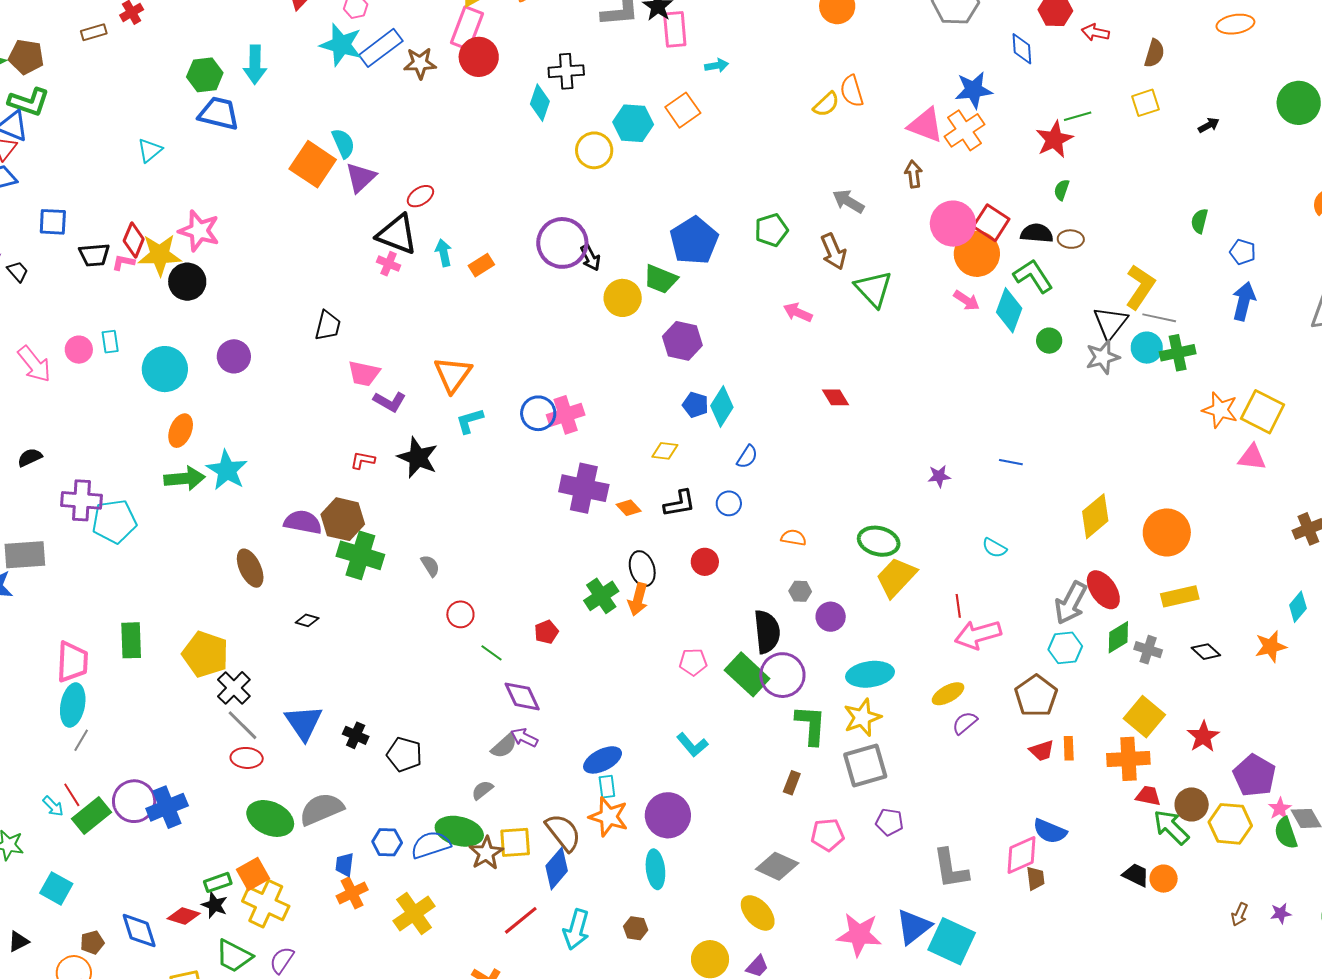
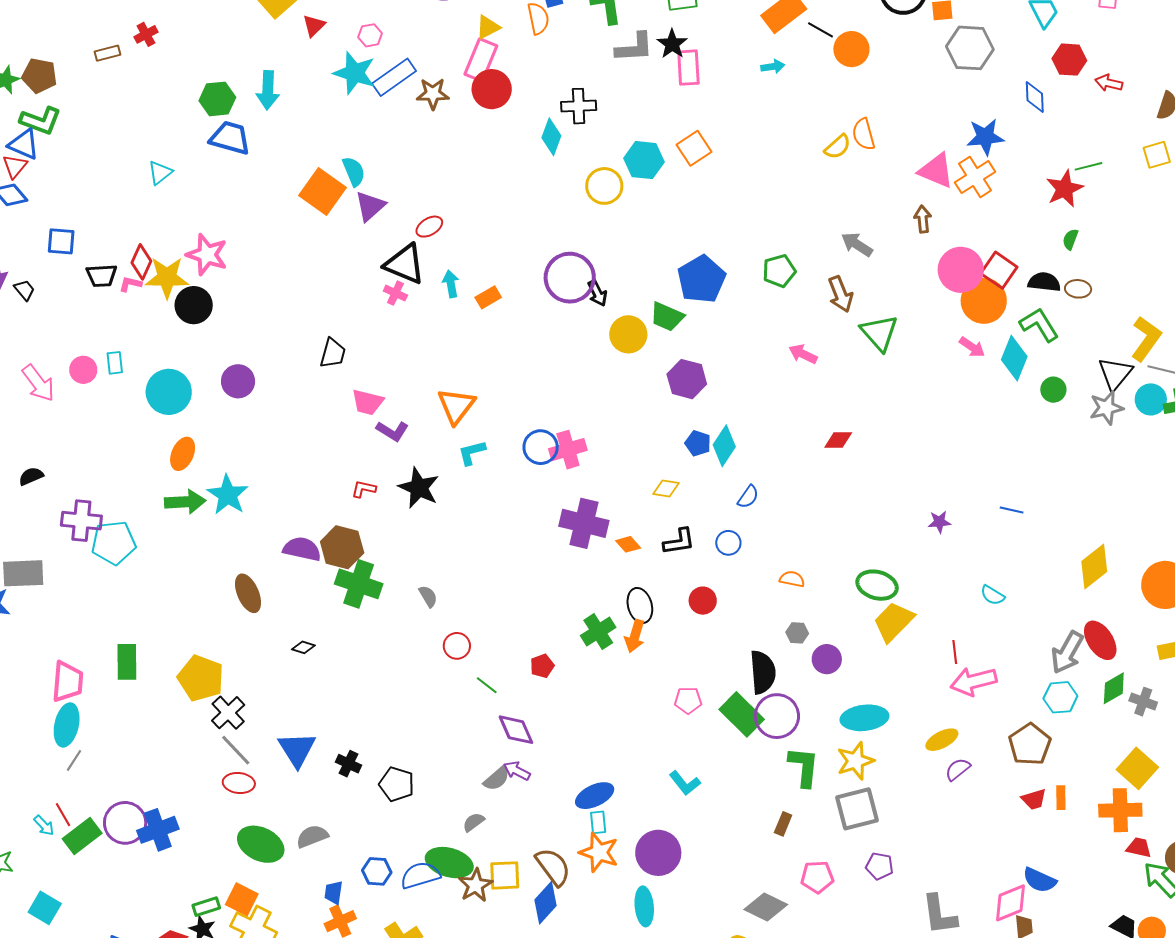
cyan arrow: (717, 66) -> (773, 67), moved
red diamond: (836, 397) -> (838, 440), turned -60
gray semicircle: (321, 809) -> (312, 836), size x0.7
orange square: (253, 874) -> (242, 899), turned -36

